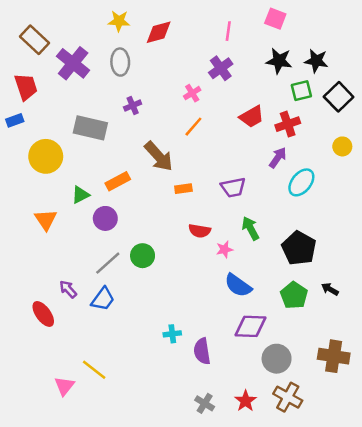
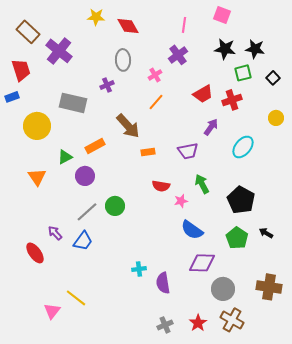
red diamond: (159, 32) -> (128, 26), turned 75
gray ellipse: (120, 62) -> (123, 60), moved
black square: (339, 97) -> (273, 78), size x0.6
purple arrow: (278, 158) -> (211, 127), moved
gray cross: (205, 403) -> (165, 325), turned 35

